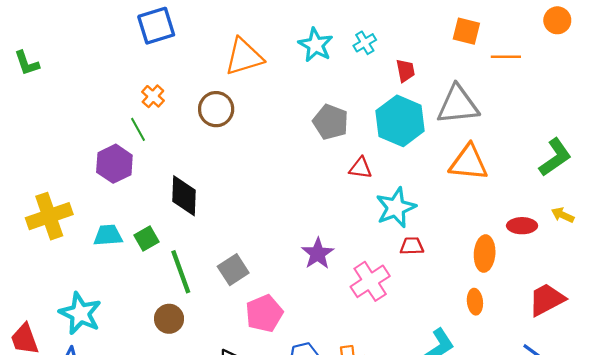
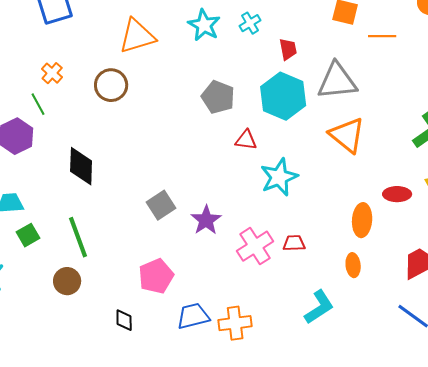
orange triangle: (469, 163) -> (347, 135), turned 33
green square: (147, 239) -> (28, 235), moved
red trapezoid: (412, 246) -> (294, 243), moved
gray square: (233, 270) -> (161, 205), moved

